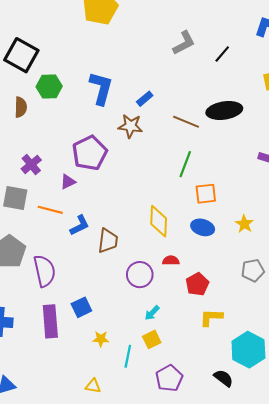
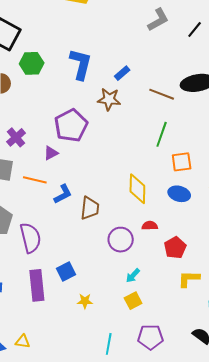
cyan line: (128, 356) -> (109, 344), moved
purple pentagon: (169, 378) -> (150, 337), turned 30
yellow triangle: (93, 386) -> (23, 341), moved

